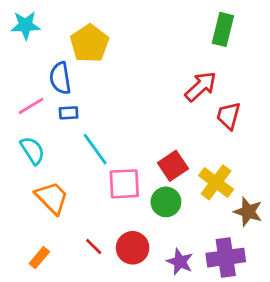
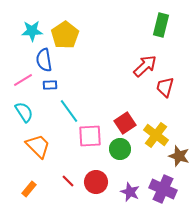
cyan star: (25, 25) -> (32, 31), moved
purple cross: (226, 258) -> (163, 189), turned 32

